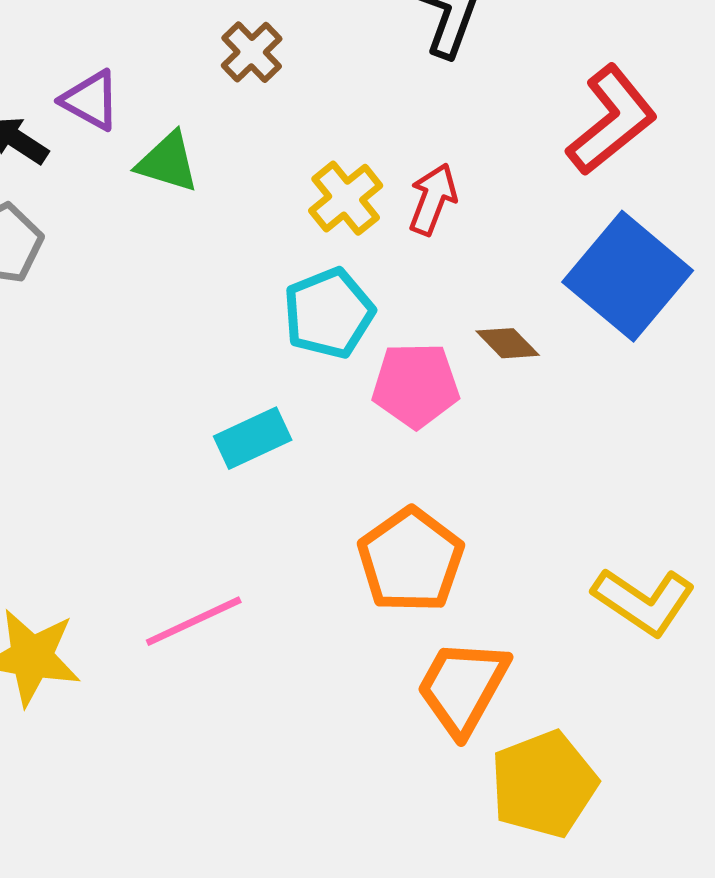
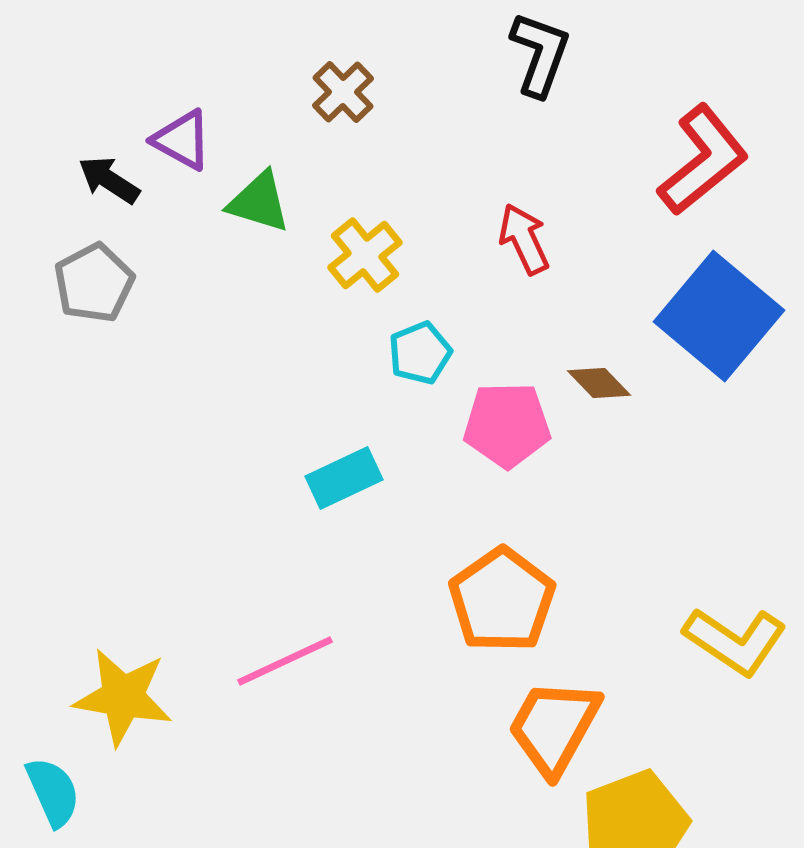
yellow cross: (346, 198) -> (365, 255), moved
red arrow: (433, 199) -> (524, 239), turned -46
cyan pentagon: (329, 313) -> (420, 353), size x0.7

